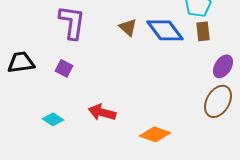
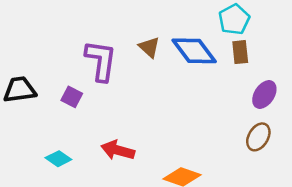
purple L-shape: (72, 22) -> (101, 61), moved
brown ellipse: (218, 101) -> (258, 137), size x0.7

